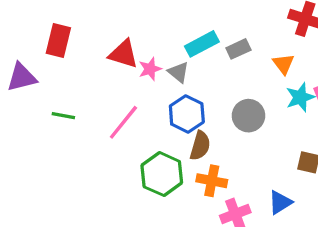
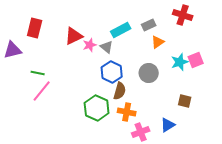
gray rectangle: (238, 49) -> (149, 25), moved
red triangle: (123, 54) -> (74, 36), turned -42
orange triangle: (284, 64) -> (158, 42), moved, turned 32
pink line: (123, 122) -> (42, 91), moved

